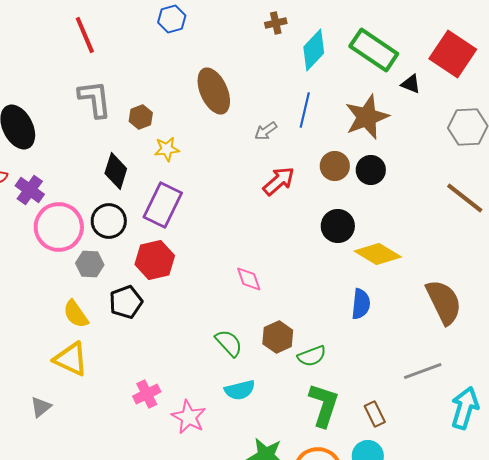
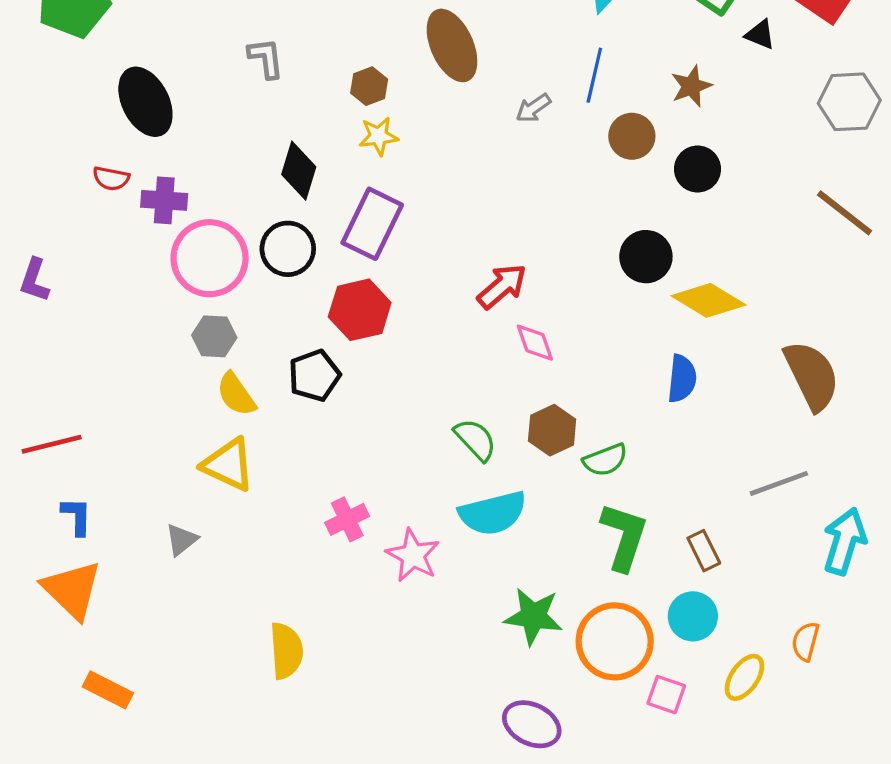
gray L-shape: (95, 99) -> (266, 58), size x0.7
brown hexagon: (141, 117) -> (369, 86), moved
brown star: (367, 117) -> (691, 86), size x0.6
brown circle: (335, 166) -> (632, 136), moved
red arrow: (279, 181) -> (502, 286), moved
purple cross: (30, 190) -> (164, 200), turned -32
gray hexagon: (90, 264) -> (214, 336), moved
pink diamond: (249, 279) -> (535, 343), moved
cyan semicircle: (240, 390) -> (493, 513), size x1.4

